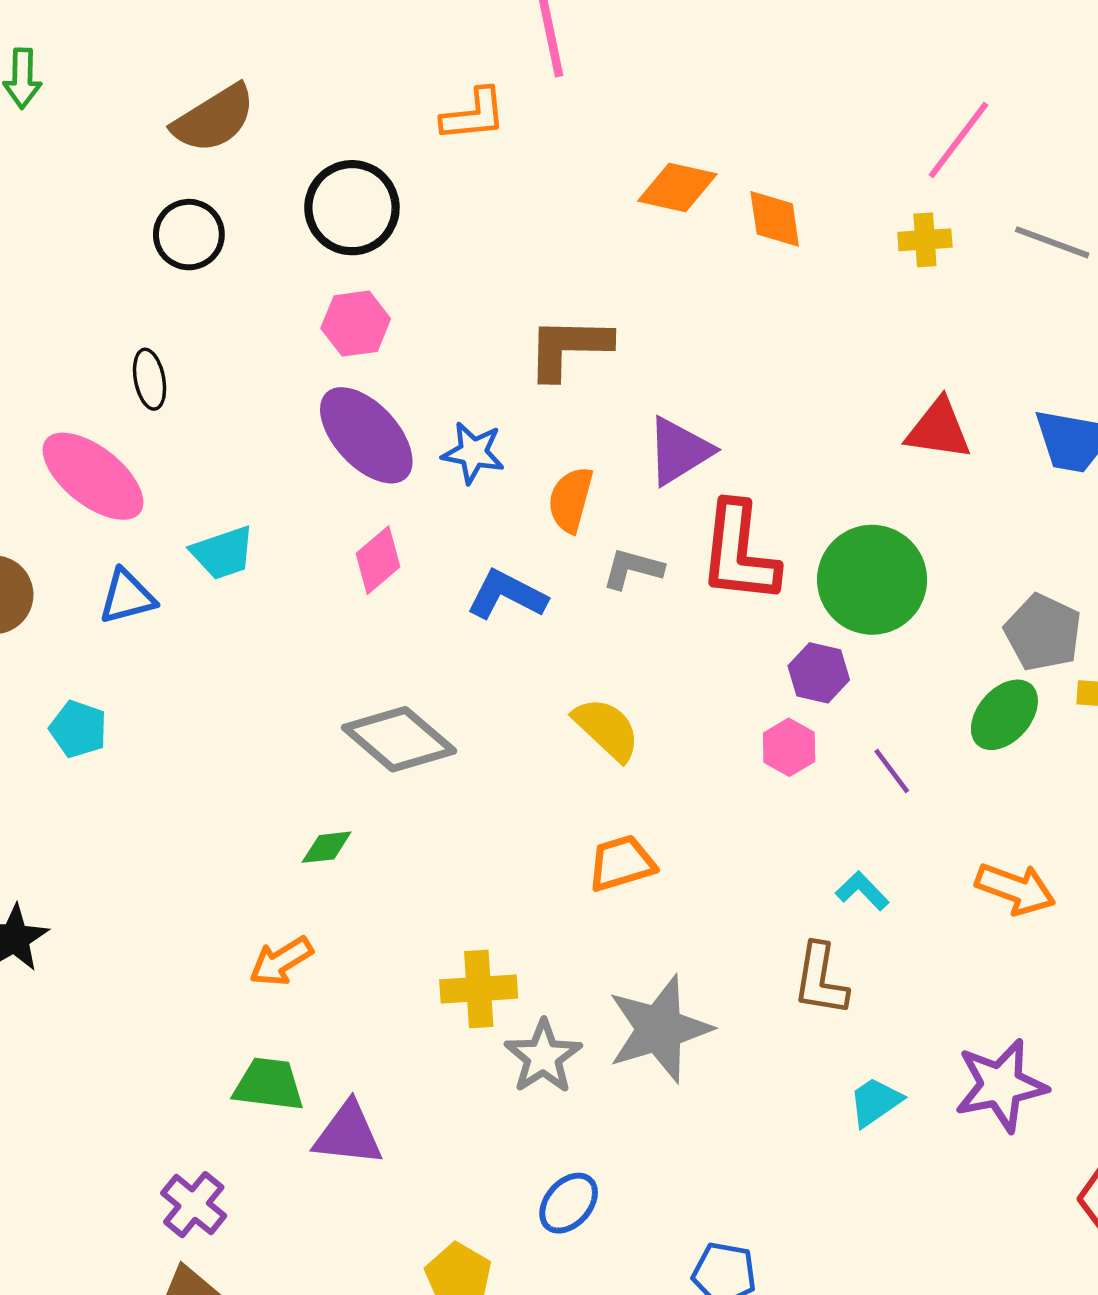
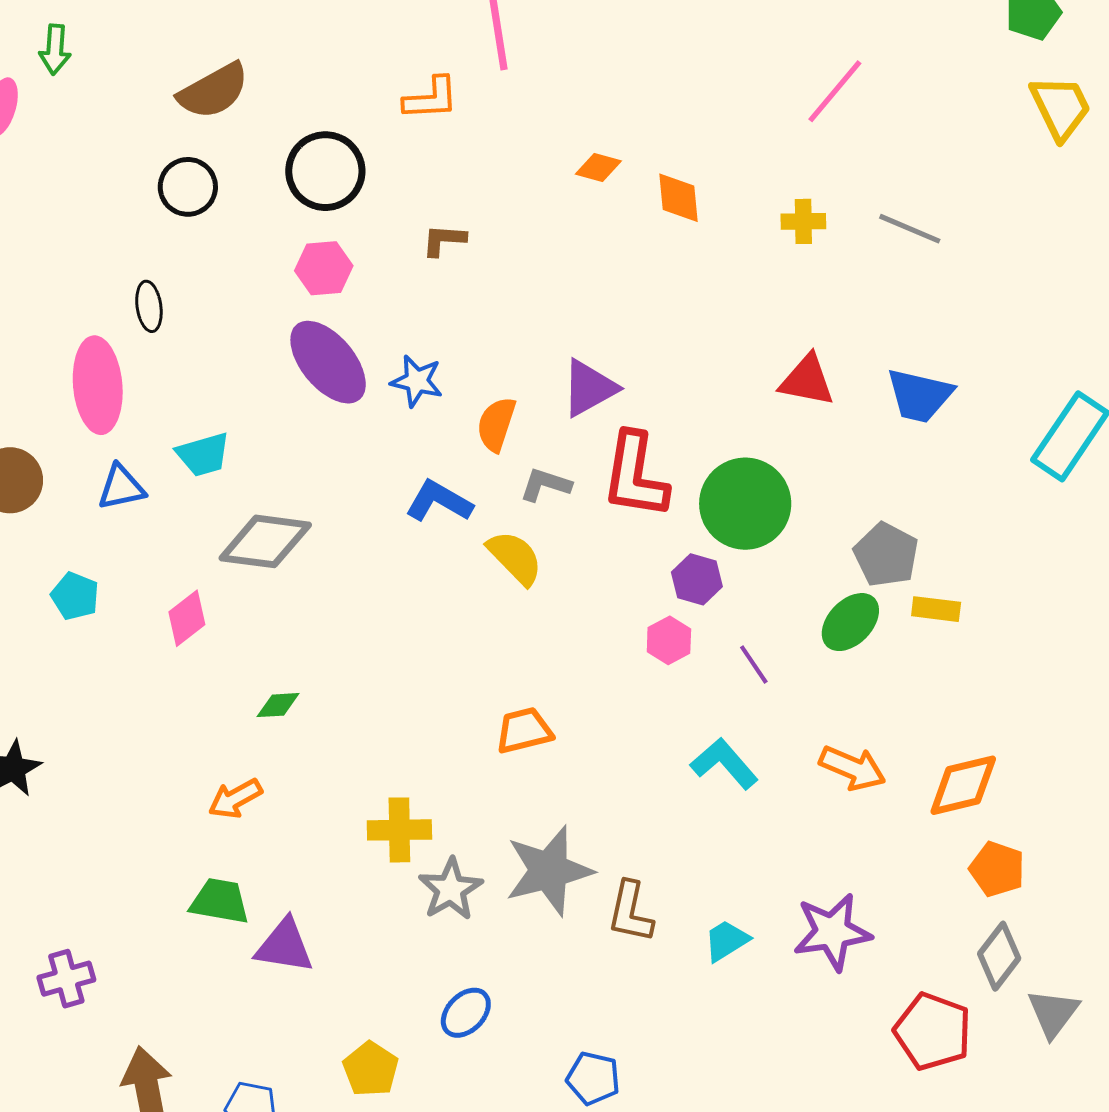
pink line: (959, 140) -> (835, 91), moved
orange diamond: (677, 188) -> (598, 168), size x0.7
brown L-shape: (569, 348) -> (444, 240), moved, size x0.6
pink ellipse: (93, 476) -> (98, 385), turned 44
pink diamond: (378, 560) -> (187, 618), moved
yellow semicircle: (607, 729) -> (515, 558), moved
gray diamond: (399, 739) -> (265, 541), moved, turned -36
cyan L-shape: (862, 891) -> (724, 764), size x1.5
brown L-shape: (821, 979) -> (630, 912), moved
purple cross: (194, 1205) -> (66, 979), moved, turned 32

